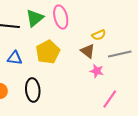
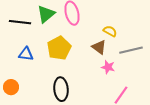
yellow semicircle: (99, 35) -> (110, 31), turned -128
black ellipse: (33, 90) -> (61, 89), moved

